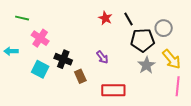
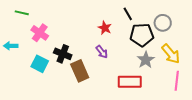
red star: (105, 18) -> (105, 28), moved
brown rectangle: (80, 76) -> (80, 71), size x1.5
red rectangle: (113, 90) -> (130, 82), moved

